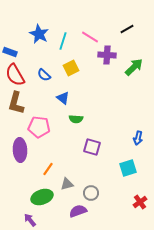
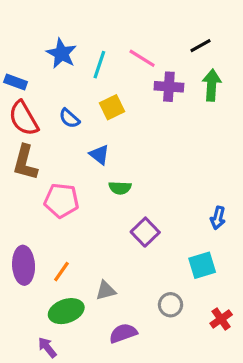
green arrow: (134, 67) -> (212, 85), moved, turned -42
purple square: (92, 147) -> (145, 232), turned 30
purple ellipse: (20, 150) -> (24, 265), moved
orange line: (48, 169) -> (61, 272), moved
gray circle: (91, 193) -> (170, 305), moved

